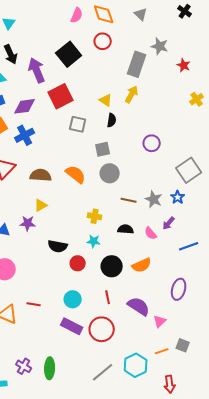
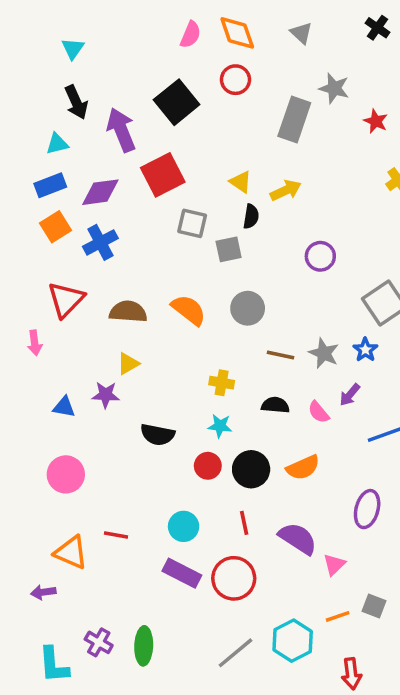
yellow arrow: (132, 94) -> (286, 190), moved, turned 36
gray square: (103, 149) -> (229, 249), moved
red circle: (78, 263) -> (208, 466), moved

